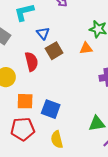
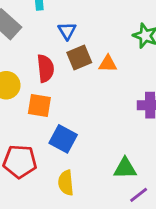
orange triangle: (86, 48) -> (108, 64), moved
orange square: (25, 101) -> (39, 106), moved

